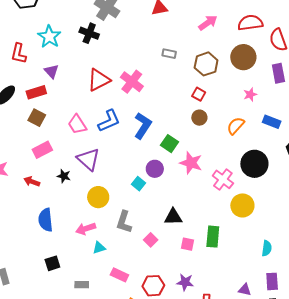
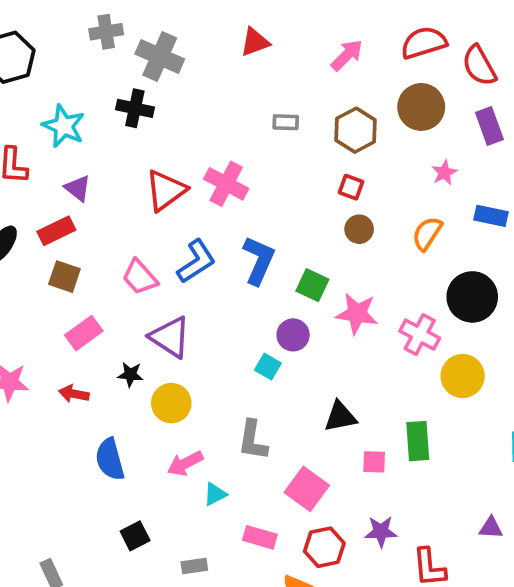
yellow circle: (98, 197) -> (171, 403), moved
pink square: (151, 240) -> (307, 489), moved, size x1.6

